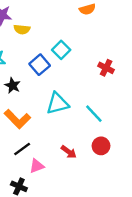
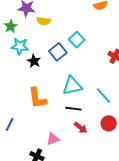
black star: (13, 86) -> (34, 61), moved
orange L-shape: (17, 119) -> (37, 98), turned 35
black line: (22, 149) -> (73, 109), moved, turned 42

